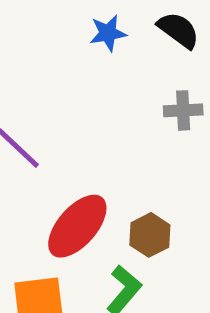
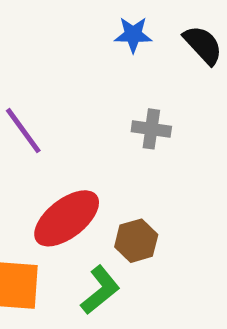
gray cross: (183, 110) -> (151, 129), moved

